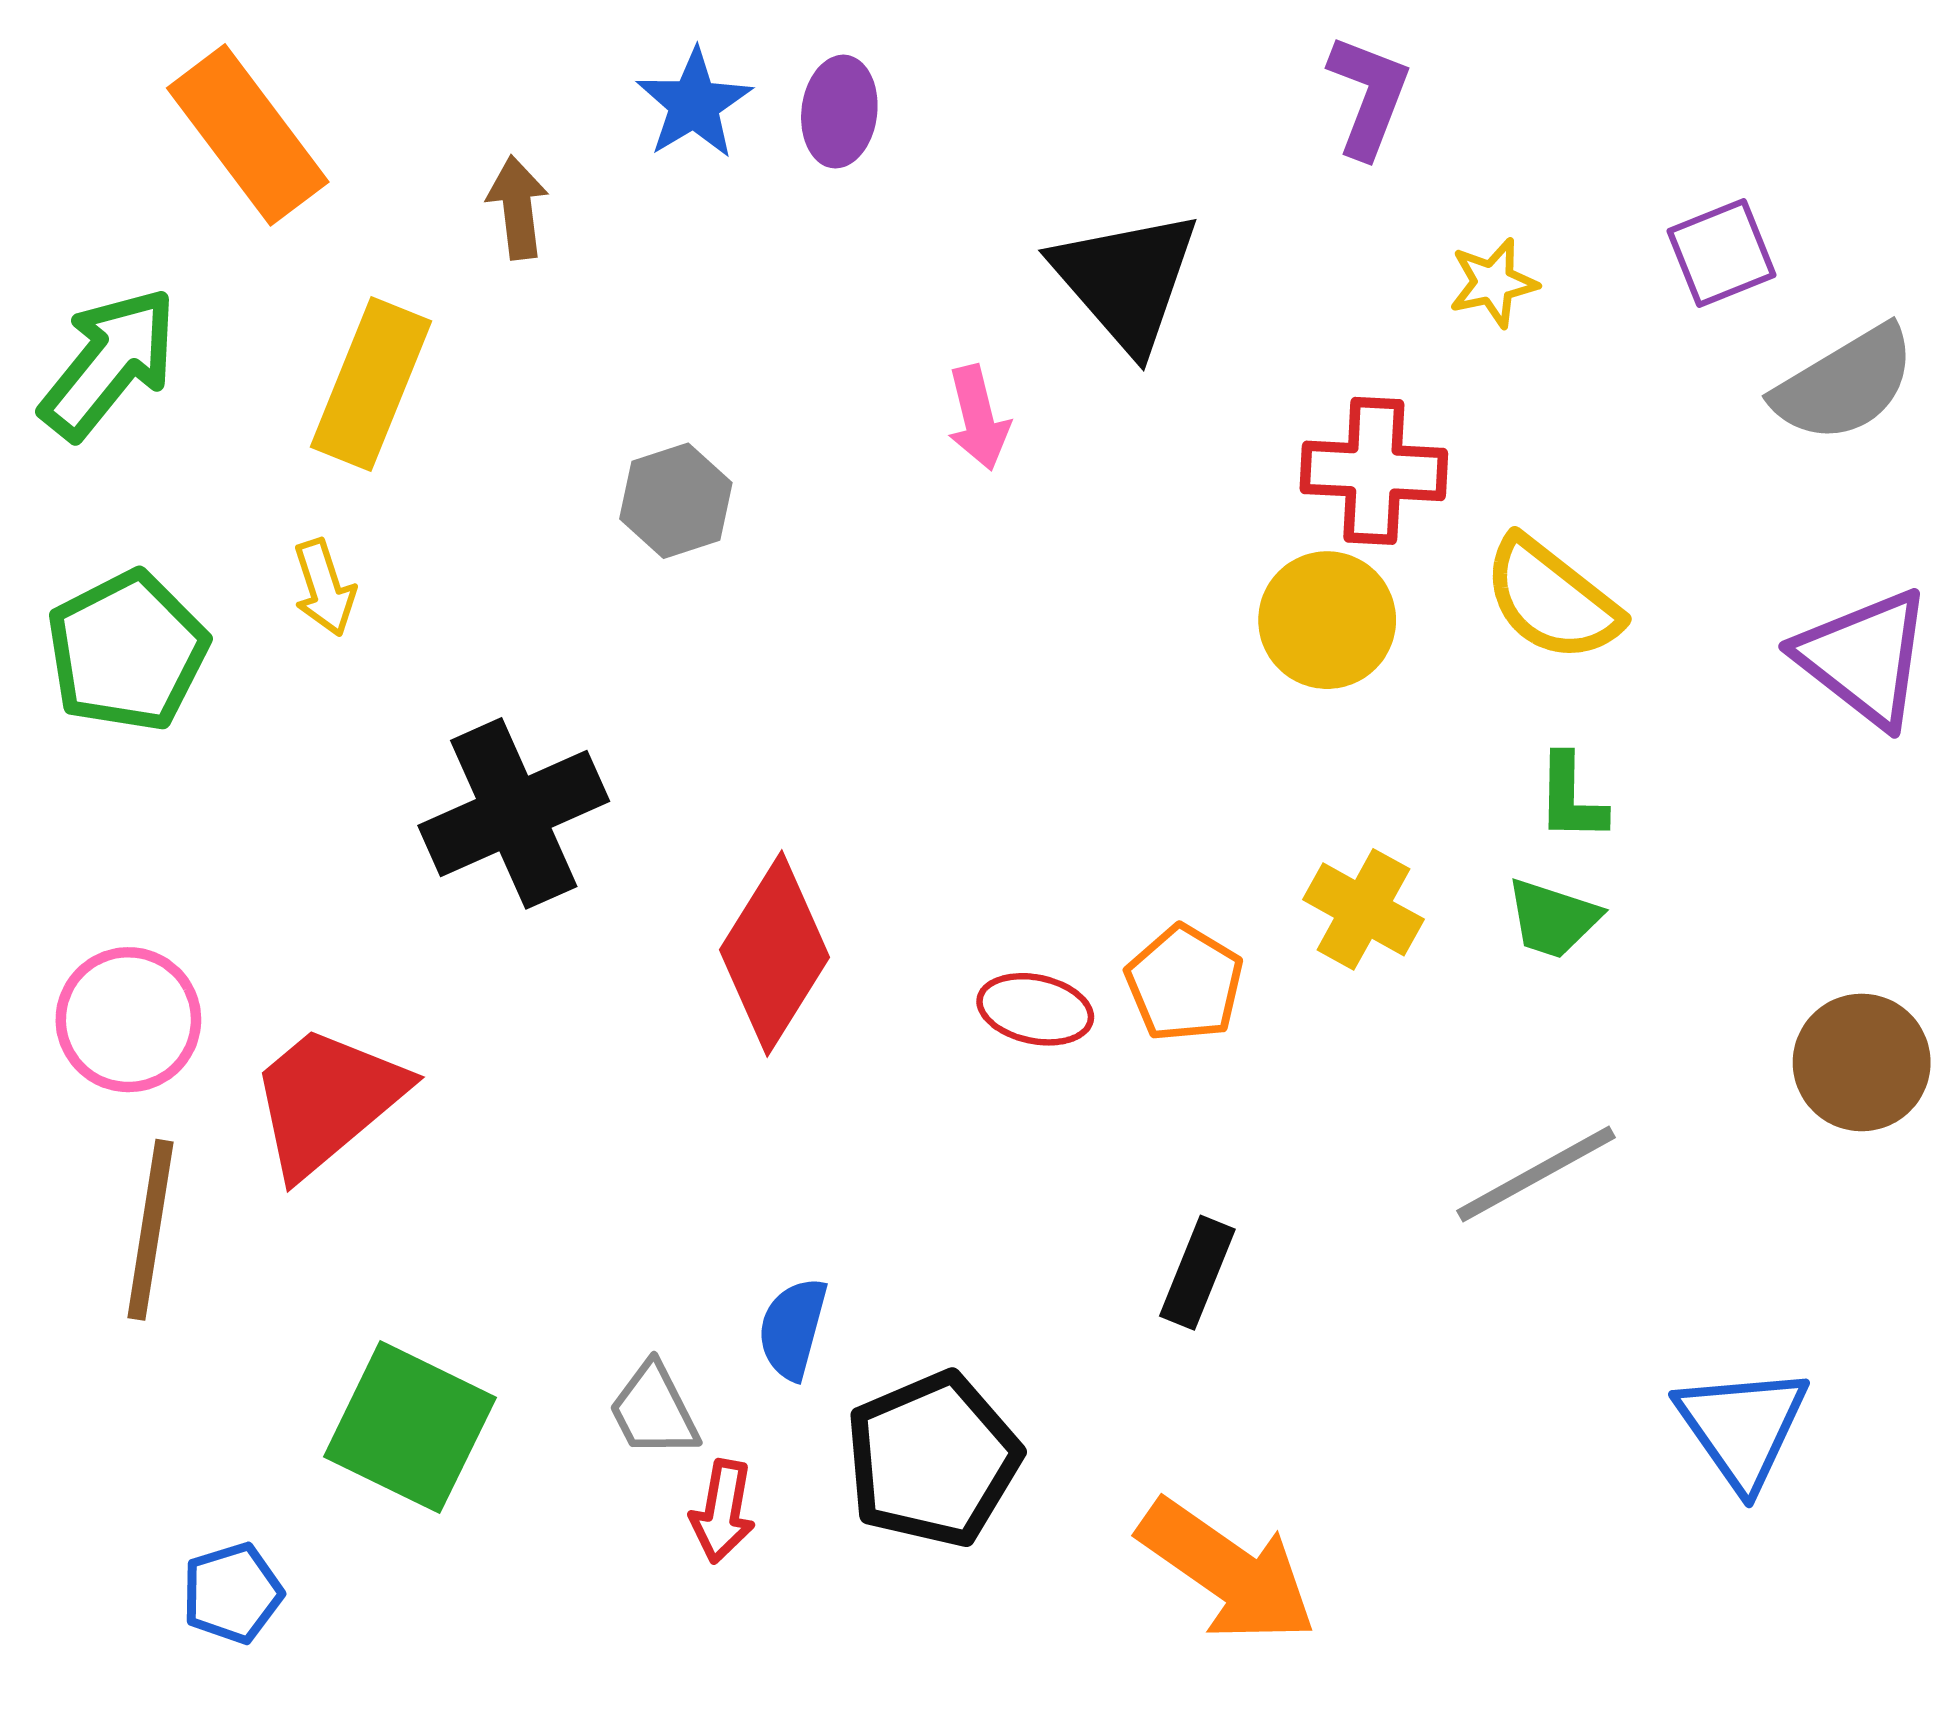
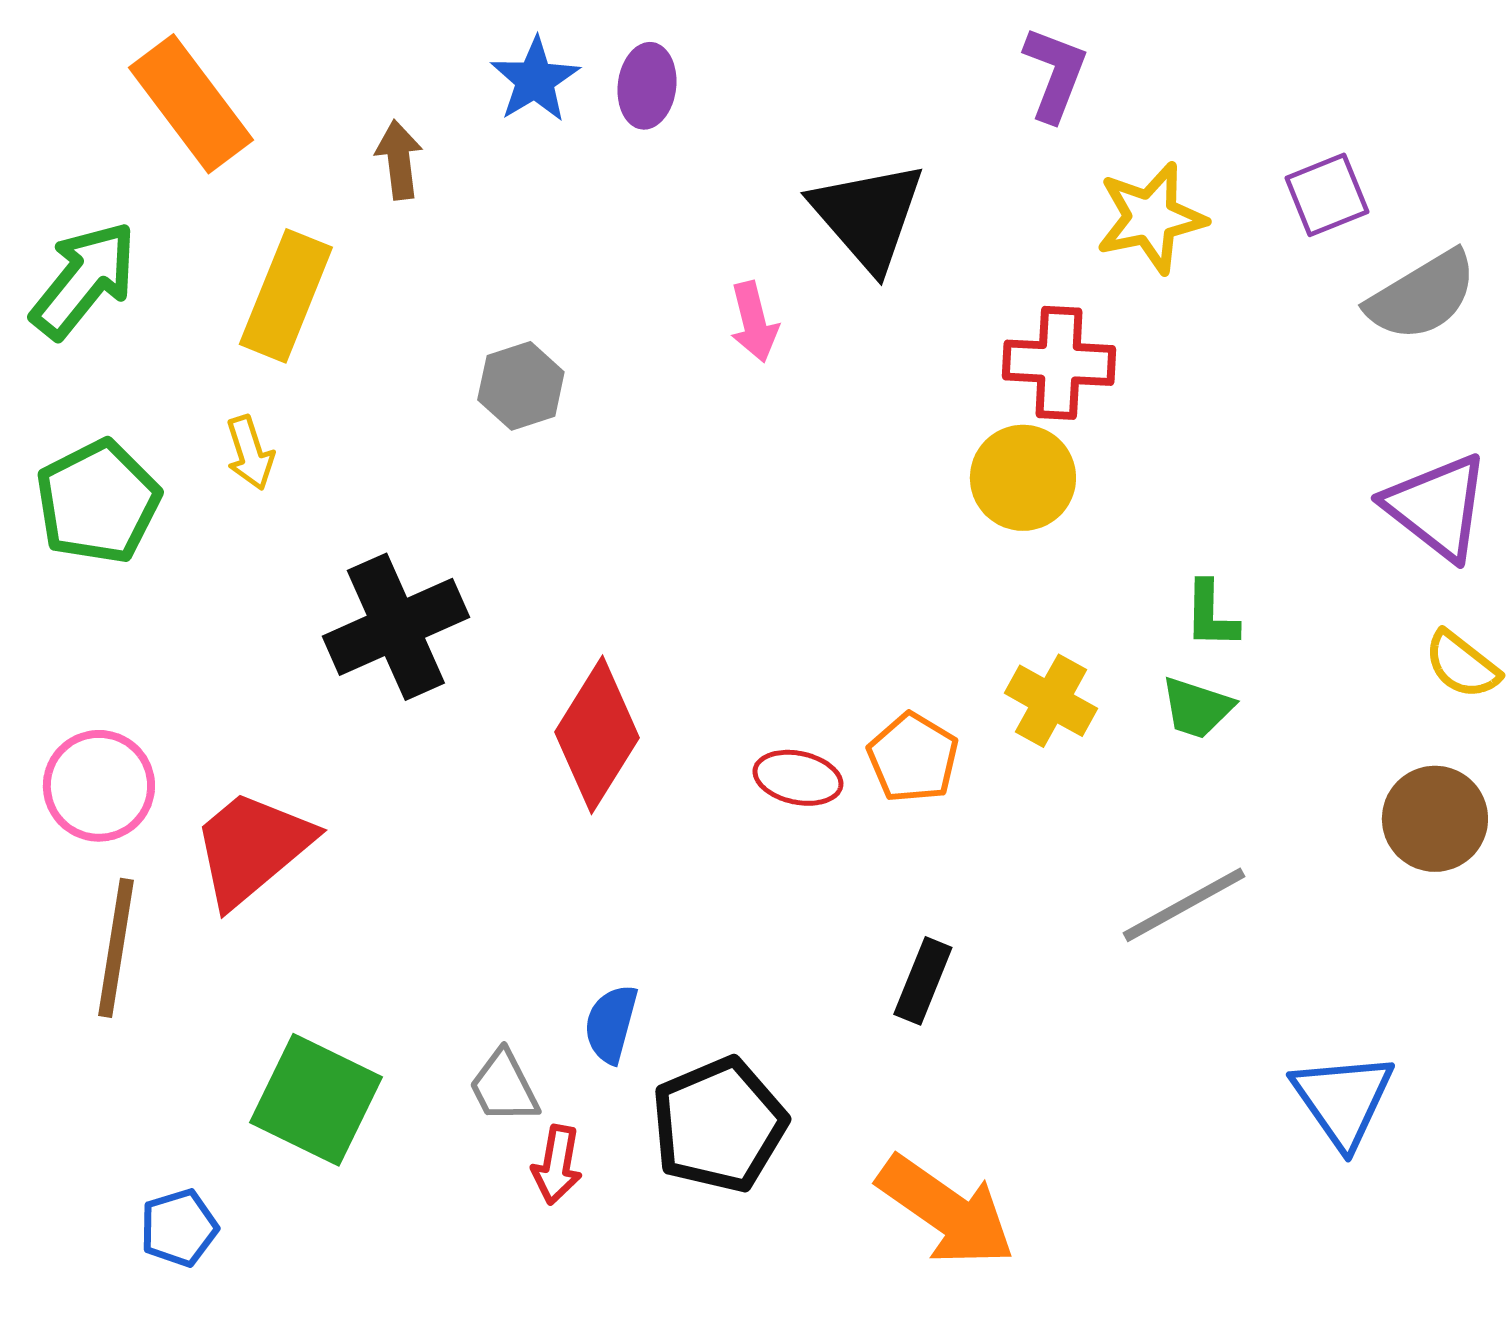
yellow star: (1493, 283) -> (1151, 218), size x1.6
yellow semicircle: (1552, 599) -> (1462, 665), moved, size x0.7

